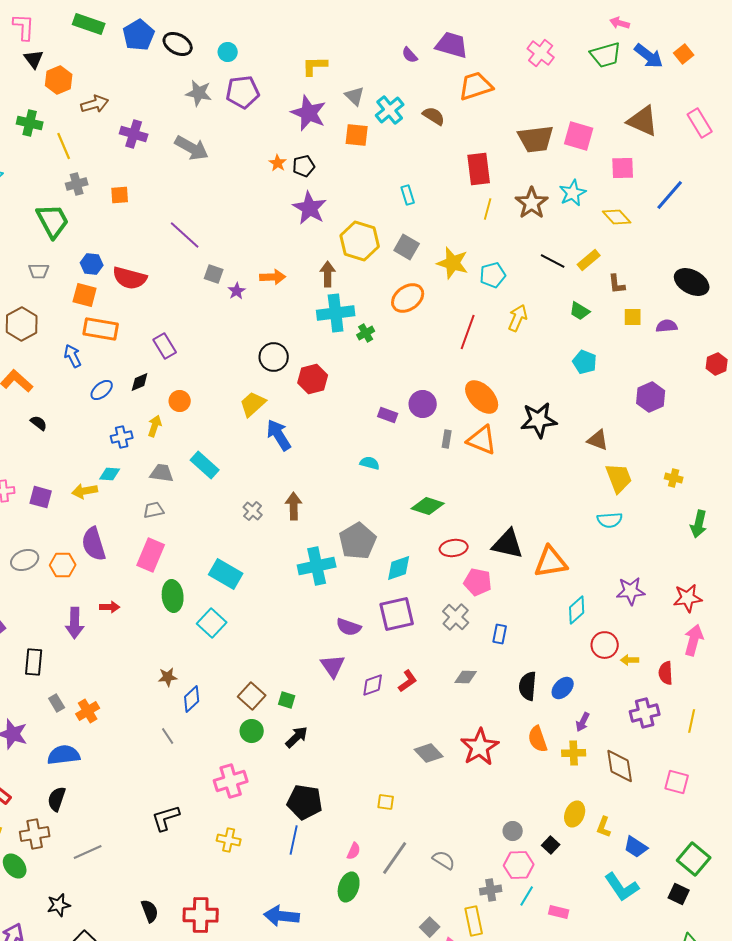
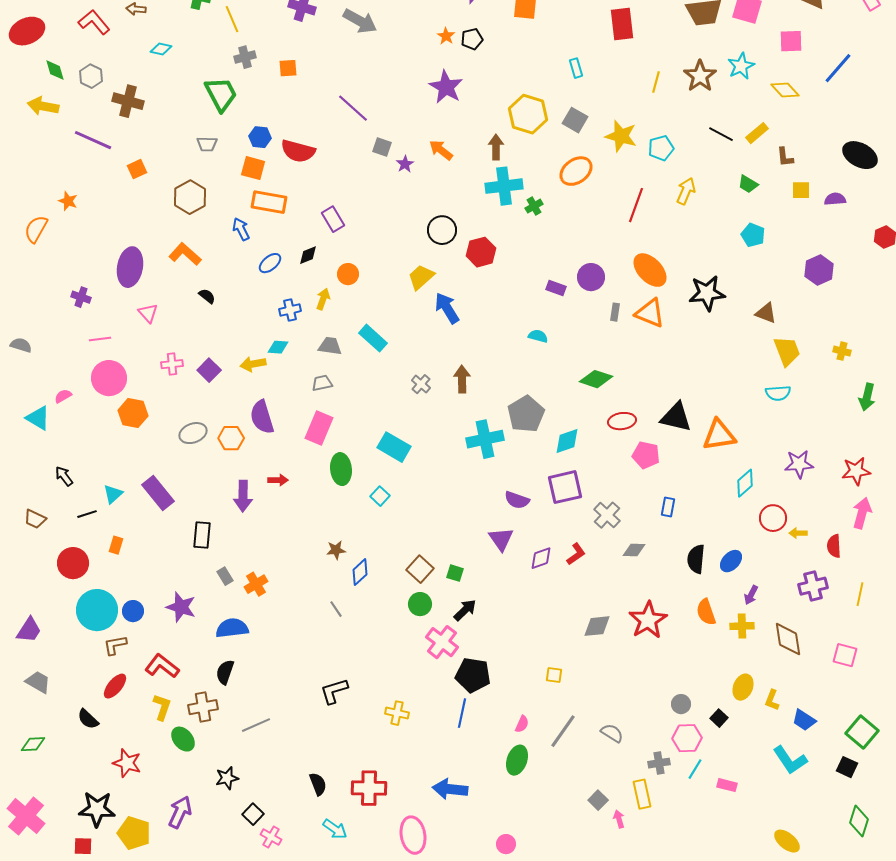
red rectangle: (479, 169) -> (622, 24), moved
purple star: (310, 208) -> (446, 87), moved
orange arrow: (273, 277) -> (441, 150), turned -140
purple square: (41, 497) -> (209, 370), turned 30
gray cross: (456, 617) -> (607, 515), moved
cyan square: (212, 623) -> (380, 496), size x0.7
gray diamond: (429, 753) -> (597, 626), turned -52
pink cross: (231, 781) -> (442, 642), moved, turned -36

